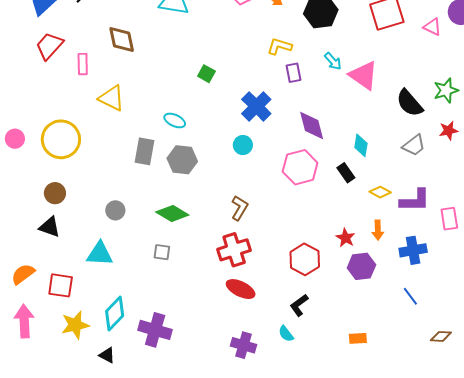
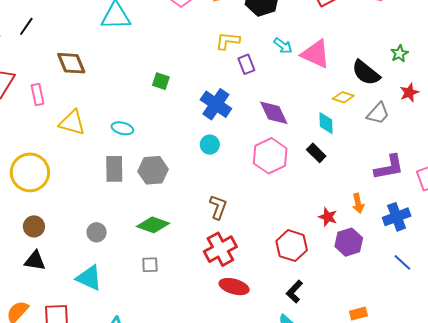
green star: (446, 90) -> (399, 54), size x0.7
cyan ellipse: (175, 121) -> (122, 128), moved
yellow diamond: (380, 192) -> (343, 97), moved
cyan triangle: (100, 254) -> (89, 278), turned 32

